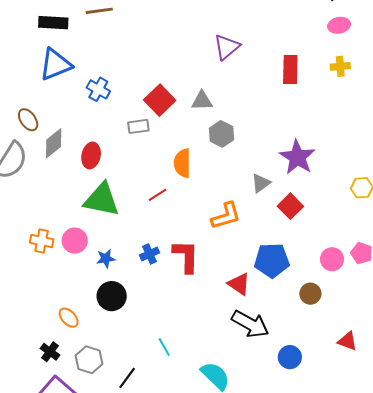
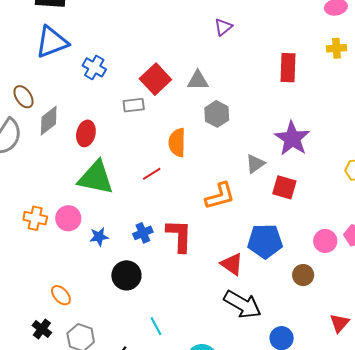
purple triangle: (227, 47) -> (223, 27), size x0.7
red rectangle: (290, 70) -> (288, 68), moved
red square: (290, 206) -> (284, 187), turned -30
black circle: (112, 296) -> (126, 275), moved
red triangle: (348, 341) -> (339, 323), turned 50

